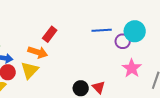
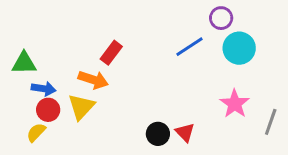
blue line: (102, 30) -> (190, 47), turned -30
purple circle: (123, 41) -> (221, 18), moved

